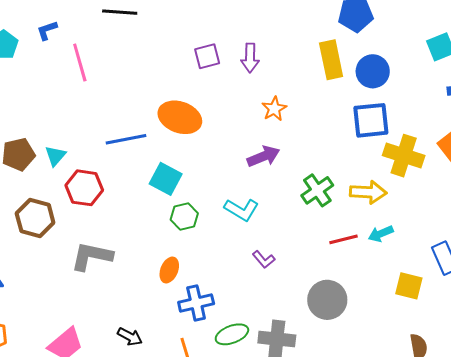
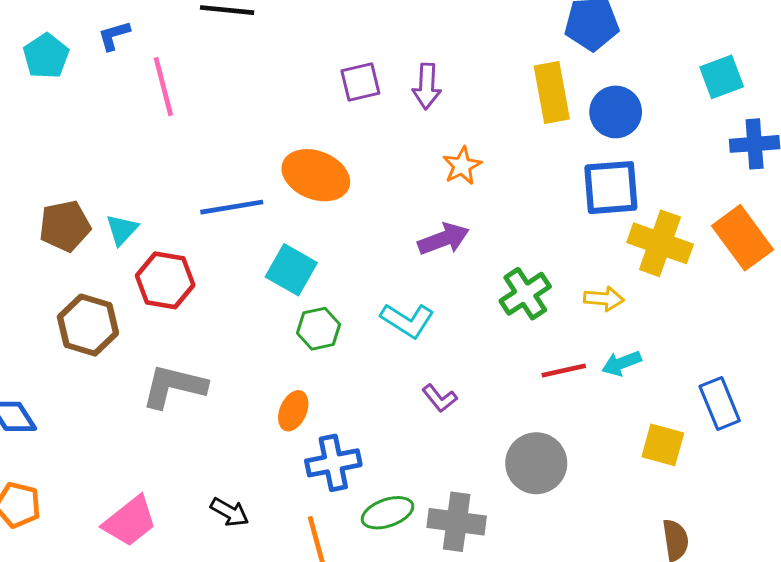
yellow arrow: (368, 192) -> (604, 299), size x0.7

